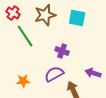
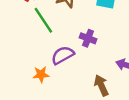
purple semicircle: (54, 74) -> (63, 55), moved

